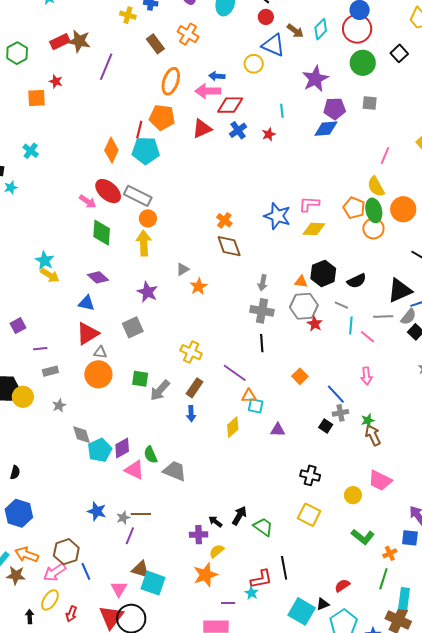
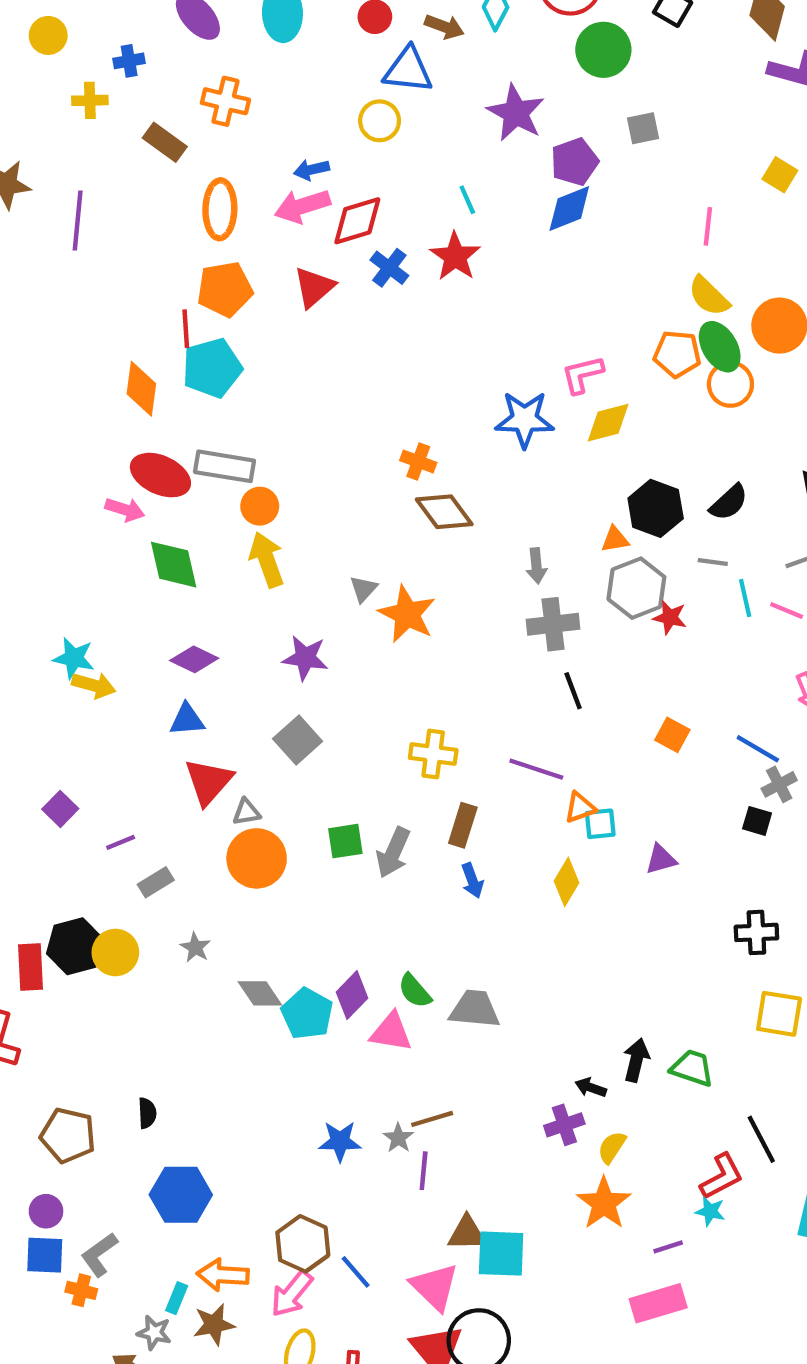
red star: (269, 134) -> (455, 256), size x1.6
orange star: (199, 287) -> (407, 614), size x1.5
pink triangle: (119, 589) -> (435, 1287), size x1.4

